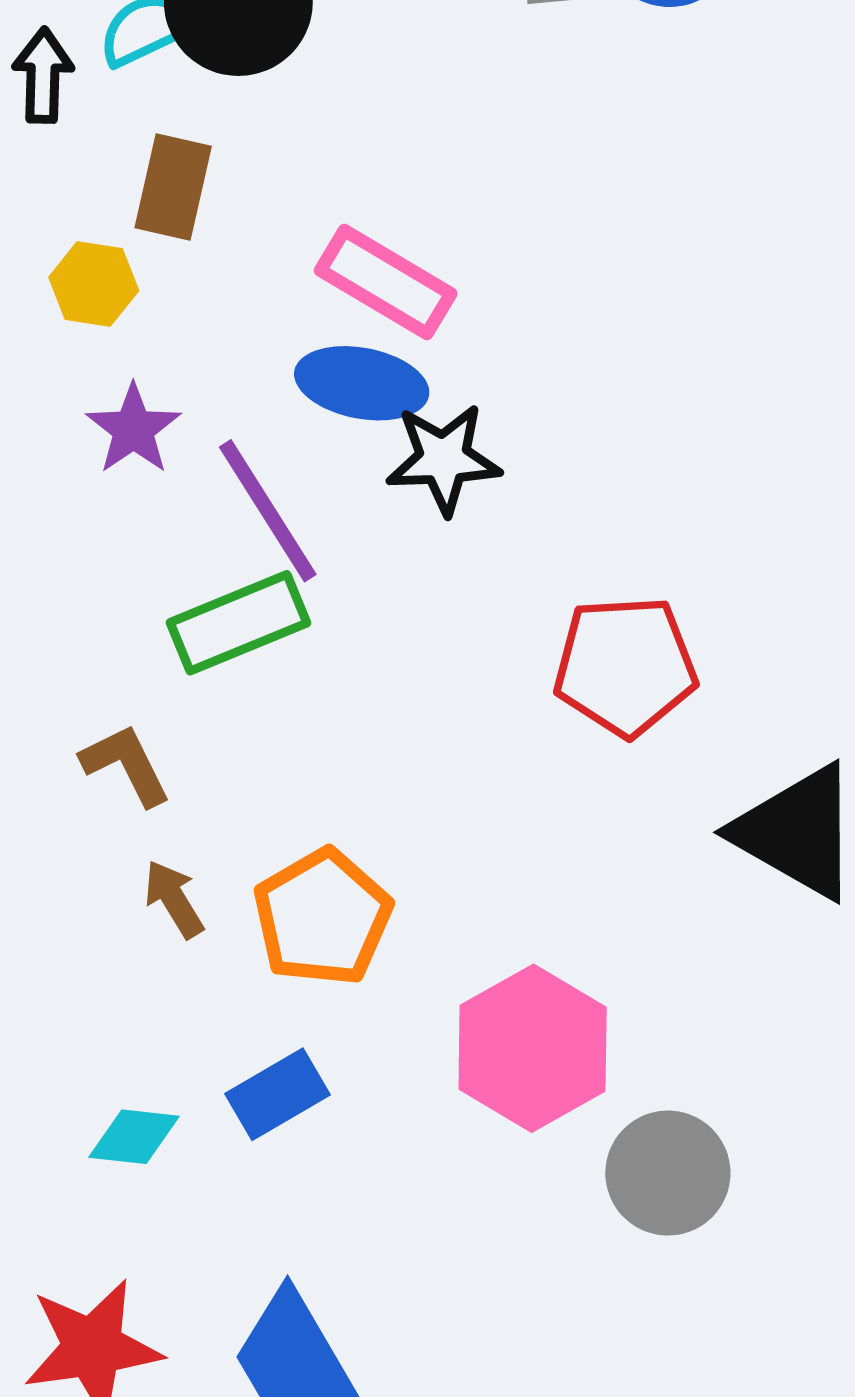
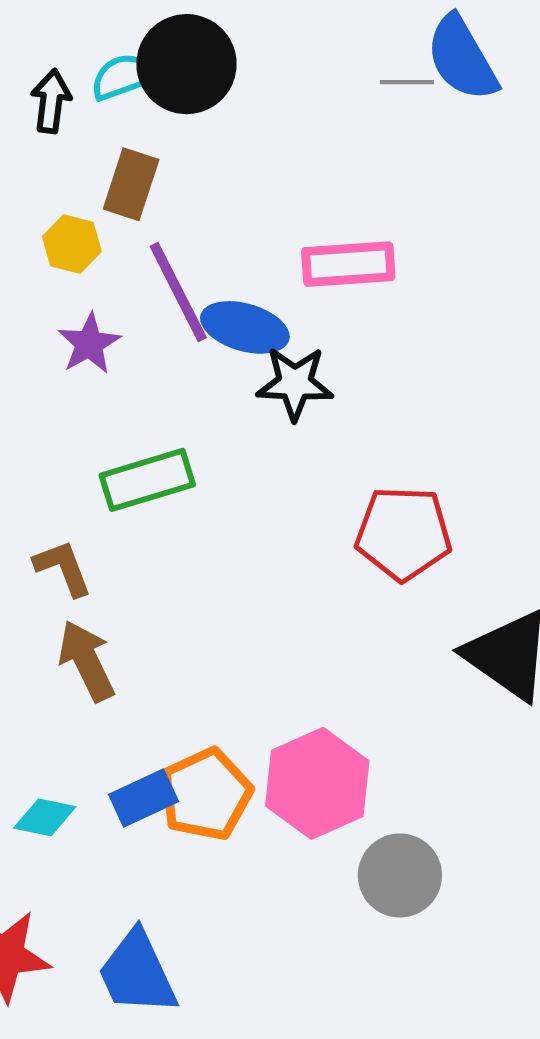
pink rectangle: (386, 282) -> (348, 264), moved, turned -40
purple line: (268, 511) -> (178, 292), moved
brown arrow: (174, 899) -> (87, 661), size x1.5
orange pentagon: (322, 917) -> (206, 794), moved

